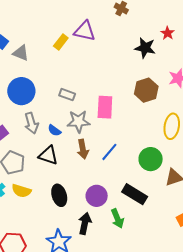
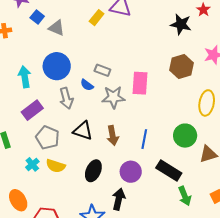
blue semicircle: (54, 130) -> (87, 85), moved
brown arrow: (83, 149) -> (113, 135), moved
blue line: (109, 152) -> (144, 139), moved, turned -30
black ellipse: (59, 195) -> (93, 171), turned 40
green arrow: (117, 218) -> (185, 196), moved

